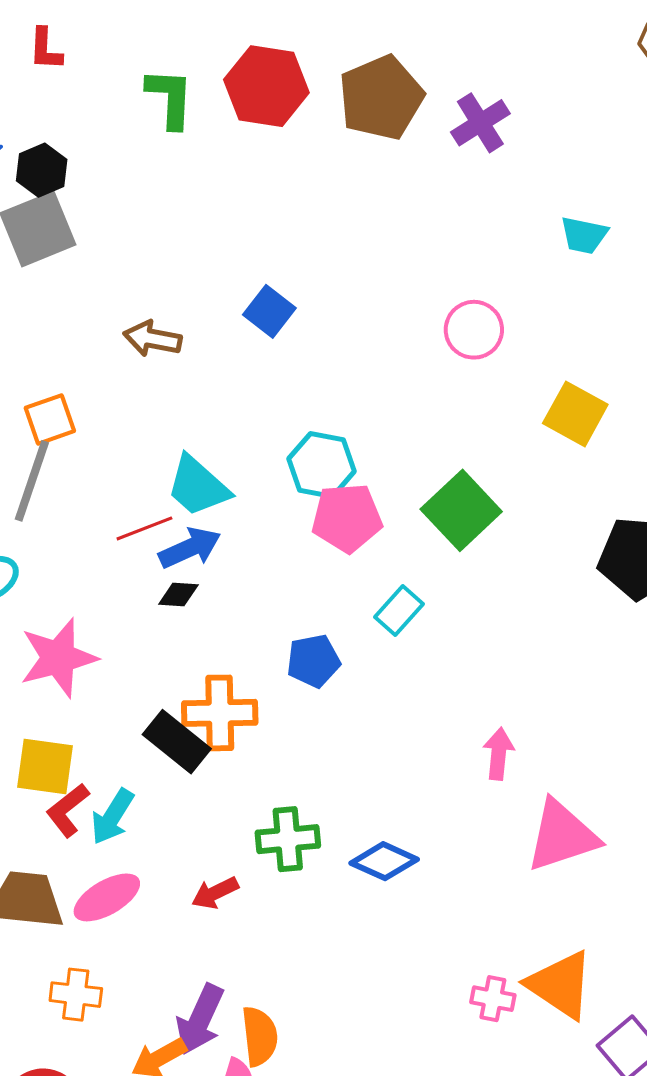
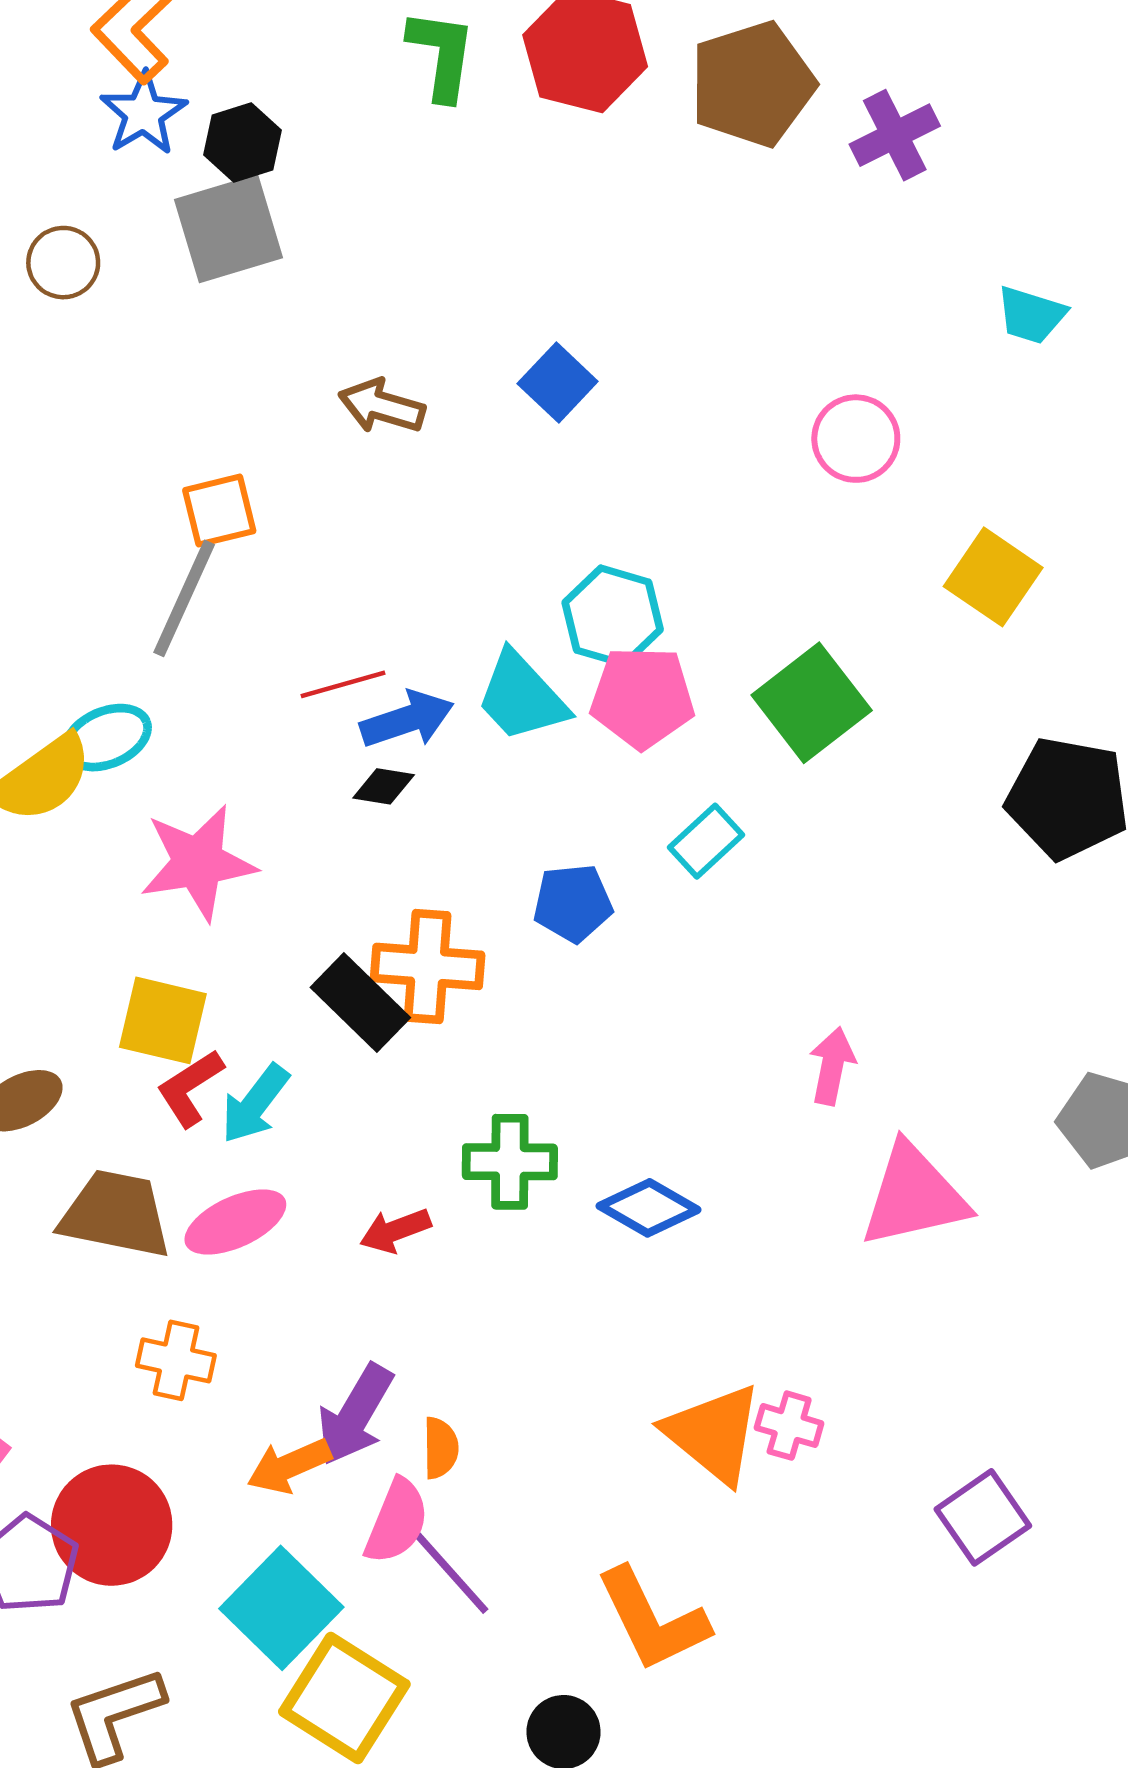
cyan trapezoid: (198, 486) -> (522, 697), moved
orange triangle: (560, 985) -> (713, 1434), moved
orange semicircle: (260, 1036) -> (440, 1448), size x0.7

